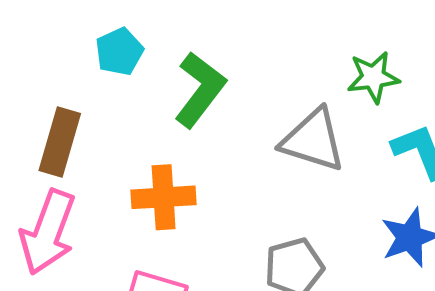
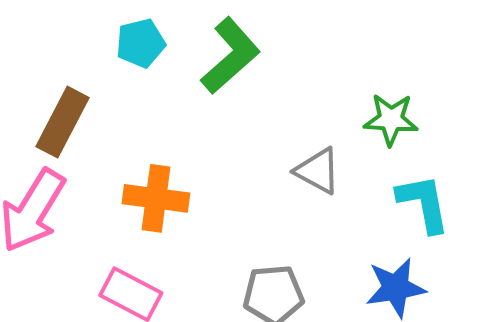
green L-shape: (200, 90) -> (230, 56), moved
gray triangle: (313, 140) -> (318, 171), size x0.7

